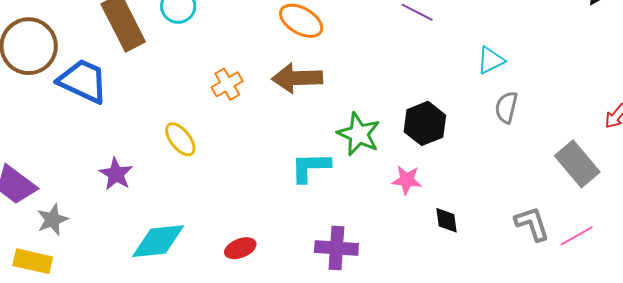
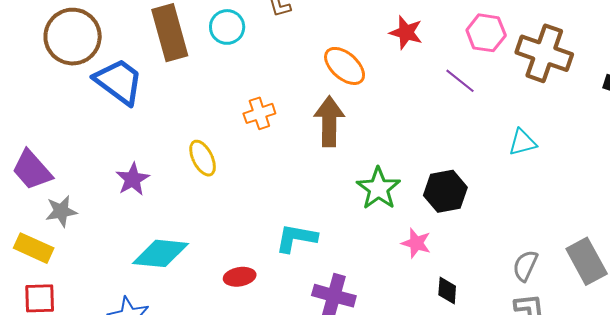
brown arrow: (297, 78) -> (329, 121), turned 81
gray semicircle: (506, 107) -> (525, 266), moved
cyan L-shape: (310, 167) -> (296, 238), moved

